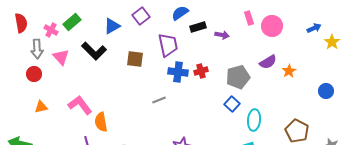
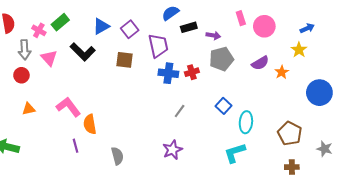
purple square: (141, 16) -> (130, 29), moved
yellow star: (332, 42) -> (299, 50), moved
gray pentagon: (238, 77) -> (221, 59), moved
blue circle: (326, 91) -> (319, 93), size x1.6
gray line: (159, 100) -> (180, 111), moved, turned -32

